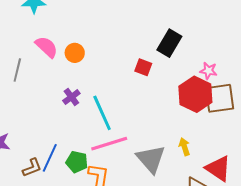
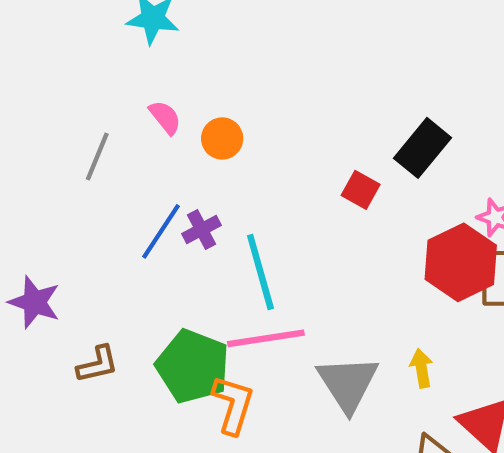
pink semicircle: (46, 47) -> (165, 117), size x0.7
blue line: (50, 158) -> (161, 231), moved
green pentagon: (77, 162) -> (193, 366), size x1.6

